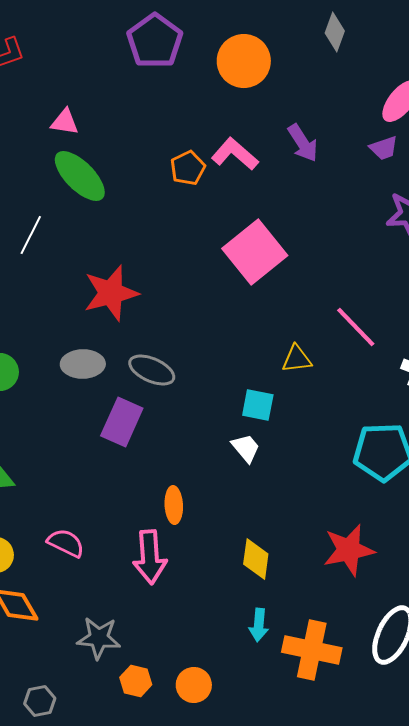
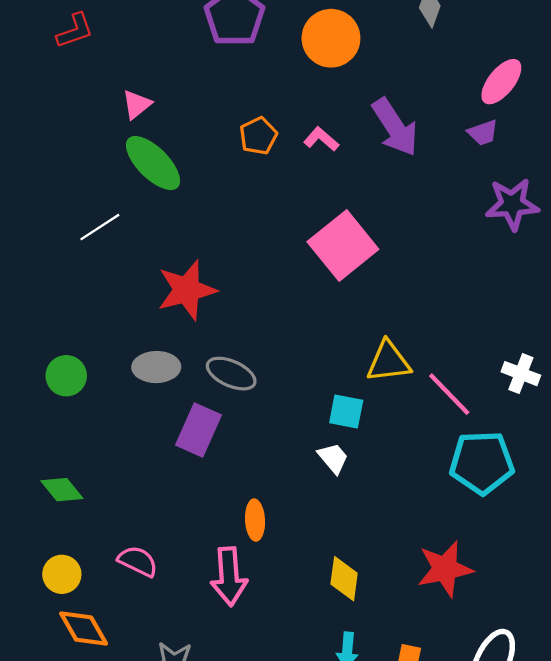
pink triangle: (65, 122) -> (137, 104), turned -48
purple arrow: (303, 143) -> (395, 127), size x1.4
pink L-shape: (235, 154) -> (321, 139), size x0.7
orange pentagon: (188, 168) -> (258, 136), moved
white line: (31, 235) -> (100, 227), turned 30
pink line: (356, 327) -> (449, 394), moved
yellow triangle: (297, 359) -> (389, 362), size x1.4

